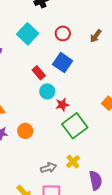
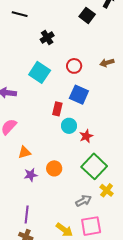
brown arrow: (96, 36) -> (107, 63), turned 48
red rectangle: (39, 73) -> (57, 109), turned 64
green square: (75, 126) -> (94, 166), moved

